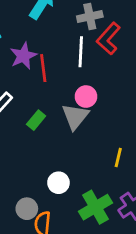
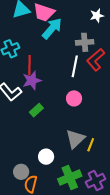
purple star: (23, 56) -> (32, 80), moved
red line: (43, 68) -> (30, 65), moved
gray triangle: (75, 116) -> (75, 139), moved

